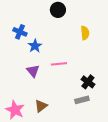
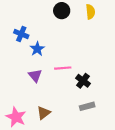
yellow semicircle: (85, 33) -> (90, 12), moved
black cross: (88, 82) -> (83, 81), moved

